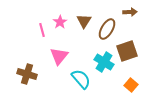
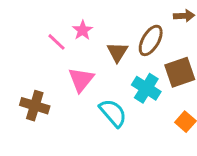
brown triangle: (84, 21) -> (117, 52), moved
pink line: (42, 30) -> (56, 42), turned -32

